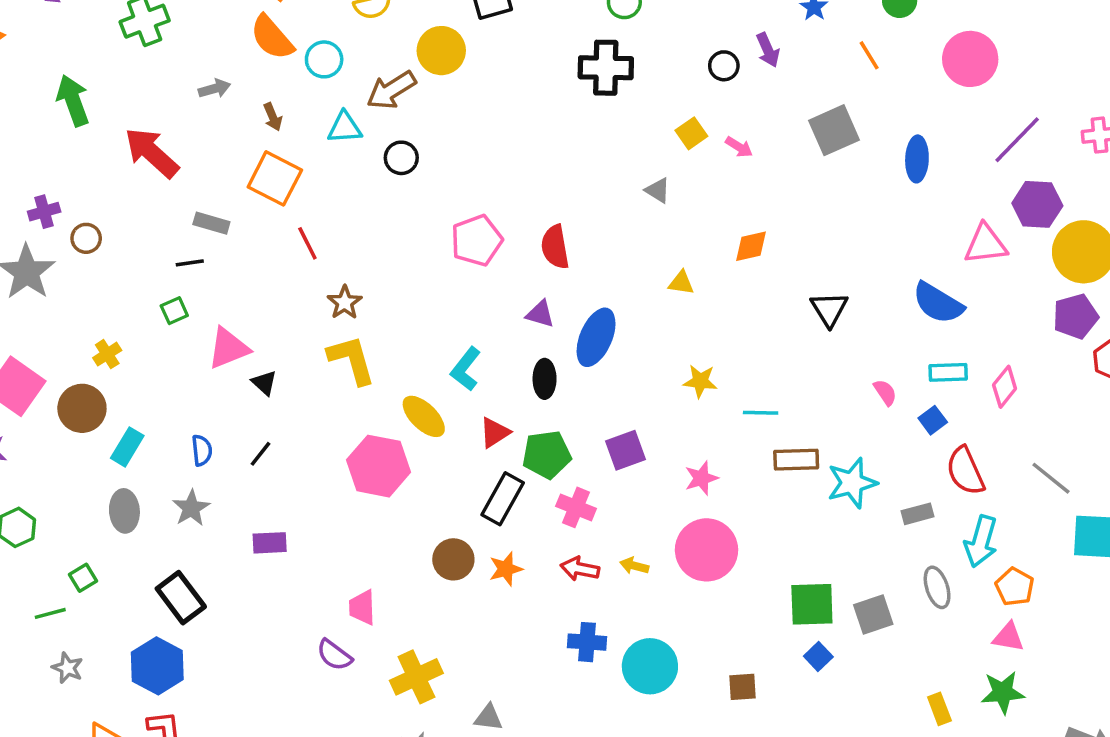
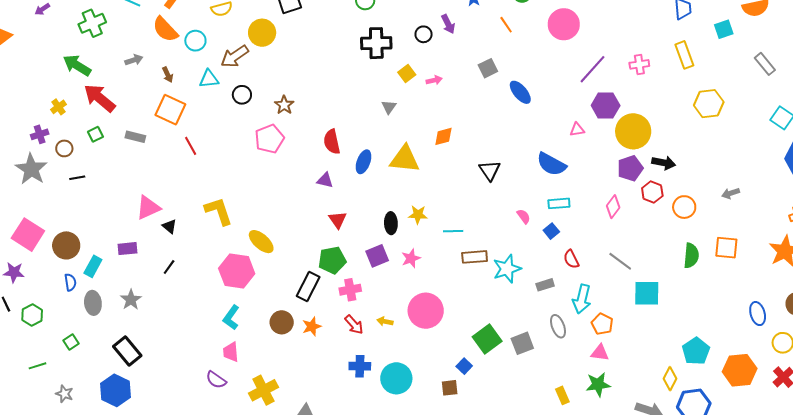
black cross: (606, 68) -> (376, 43), moved
green arrow: (73, 100) -> (77, 65), moved, turned -36
gray square: (834, 130) -> (488, 68), size x0.7
pink arrow: (739, 147) -> (434, 80), turned -42
blue ellipse: (917, 159) -> (520, 92), moved, turned -40
gray triangle: (658, 190) -> (389, 107), turned 35
pink pentagon: (477, 241) -> (270, 139), moved
pink triangle: (986, 244) -> (577, 129), size x0.6
black line: (190, 263) -> (77, 178), moved
yellow triangle: (681, 283) -> (405, 159), size x2.0
brown star: (345, 302) -> (284, 105), moved
green square: (174, 311) -> (95, 134), moved
blue ellipse: (596, 337) -> (364, 162), moved, size x0.7
yellow cross: (107, 354) -> (58, 107), moved
cyan L-shape: (466, 369) -> (231, 318), moved
black ellipse: (545, 379) -> (391, 223), moved
pink diamond: (1005, 387) -> (613, 207), moved
red triangle: (495, 433) -> (338, 220), moved, turned -30
blue semicircle: (202, 450) -> (70, 282), moved
red semicircle: (965, 471) -> (571, 259), size x0.7
pink star: (701, 478) -> (411, 258), moved
pink cross: (576, 507) -> (350, 290), turned -30
purple rectangle: (270, 543) -> (128, 249), moved
red arrow: (580, 569) -> (354, 325), turned -140
green square: (812, 604) -> (487, 339), turned -32
green line: (50, 613) -> (37, 366), moved
blue square: (818, 656) -> (464, 366), moved

